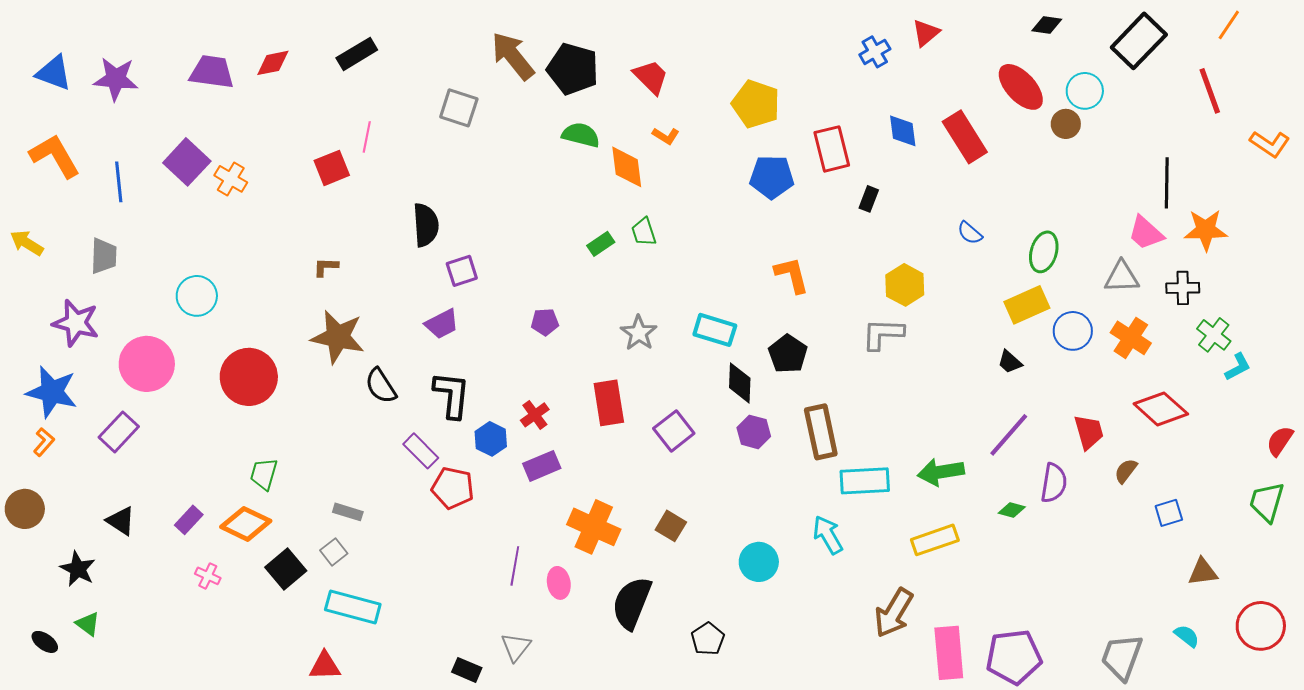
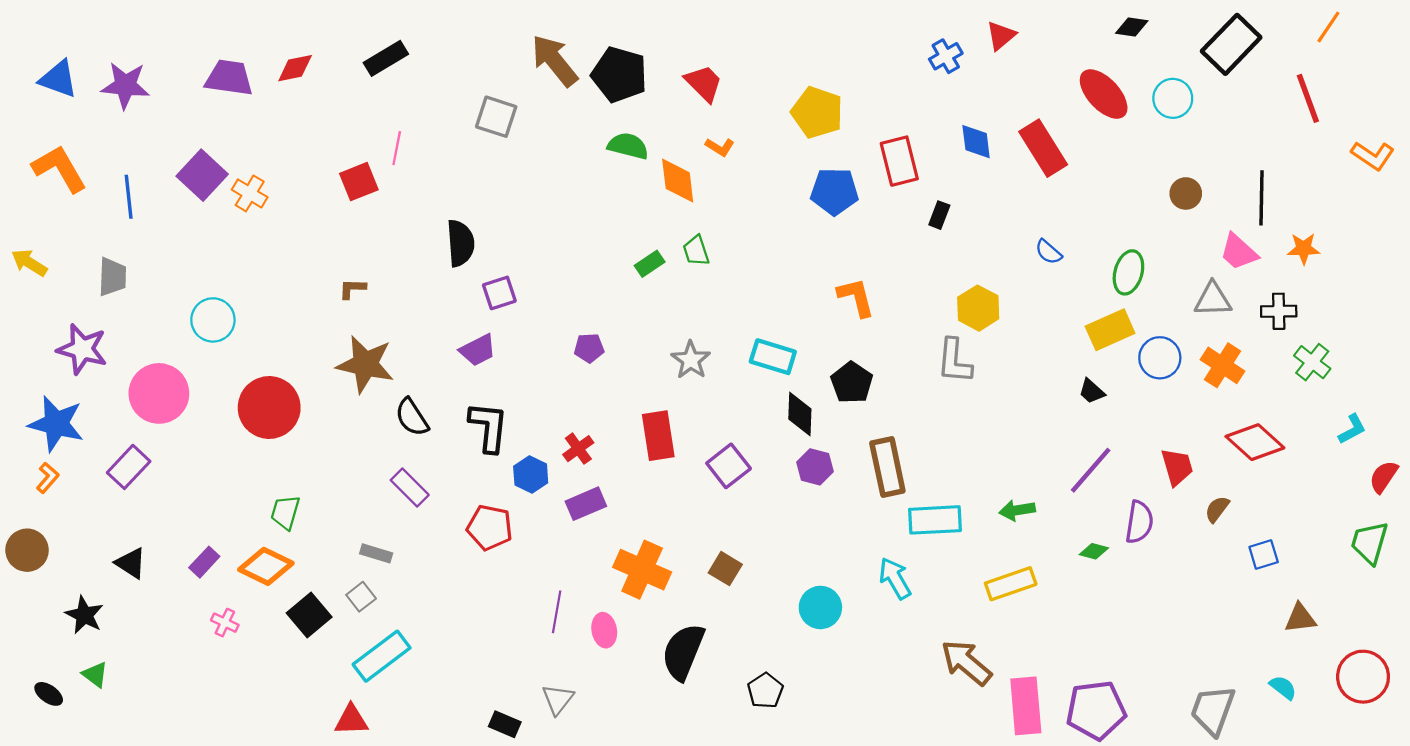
brown circle: (1066, 124) -> (1186, 193), moved
orange star: (1206, 230) -> (1304, 249), size x0.7
gray L-shape: (883, 334) -> (954, 361), turned -87
cyan L-shape: (1238, 367) -> (1352, 429), moved
purple rectangle: (421, 451) -> (410, 487), moved
green arrow: (941, 472) -> (1017, 510), size x0.7
cyan rectangle: (353, 607) -> (382, 656), turned -52
brown arrow: (894, 613) -> (966, 663), turned 99

